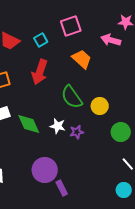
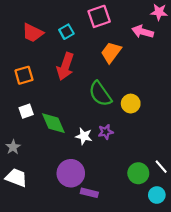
orange trapezoid: (82, 59) -> (111, 52), turned -95
white star: (58, 126) -> (84, 136), moved
green circle: (121, 132) -> (138, 173), moved
purple rectangle: (62, 188) -> (89, 193), turned -49

